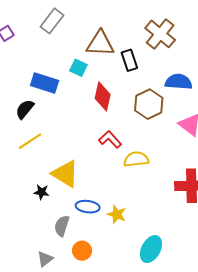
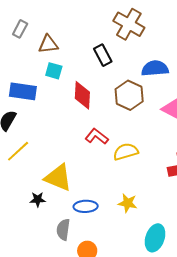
gray rectangle: (52, 21) -> (20, 29), size x0.7
brown triangle: (100, 43) -> (48, 44), moved, size x0.7
yellow star: (117, 214) -> (128, 203), moved

